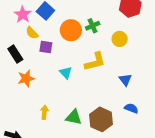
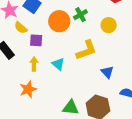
orange star: (26, 78) -> (28, 89), moved
blue triangle: (125, 80) -> (107, 72), moved
yellow arrow: (44, 112) -> (34, 64), moved

